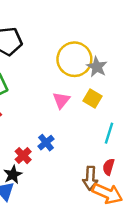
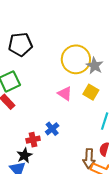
pink triangle: (61, 100) -> (65, 93), turned -35
red cross: (23, 156) -> (33, 140), turned 32

